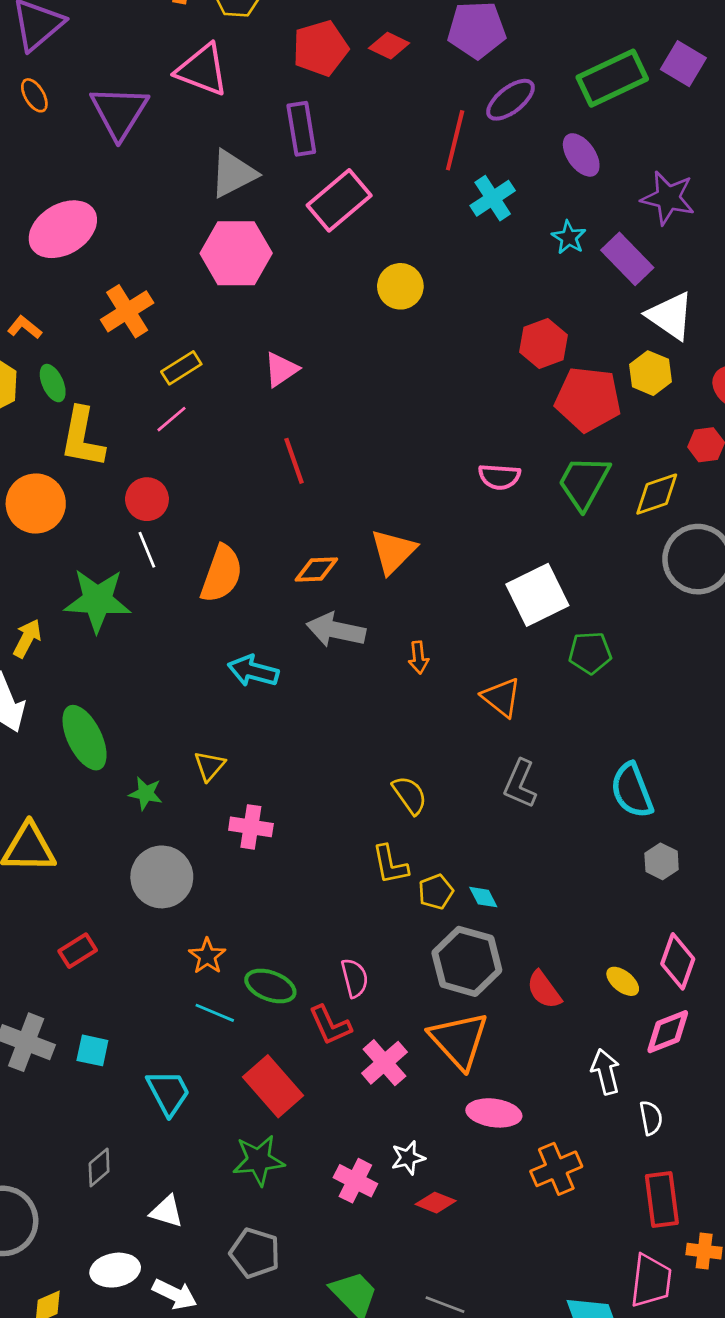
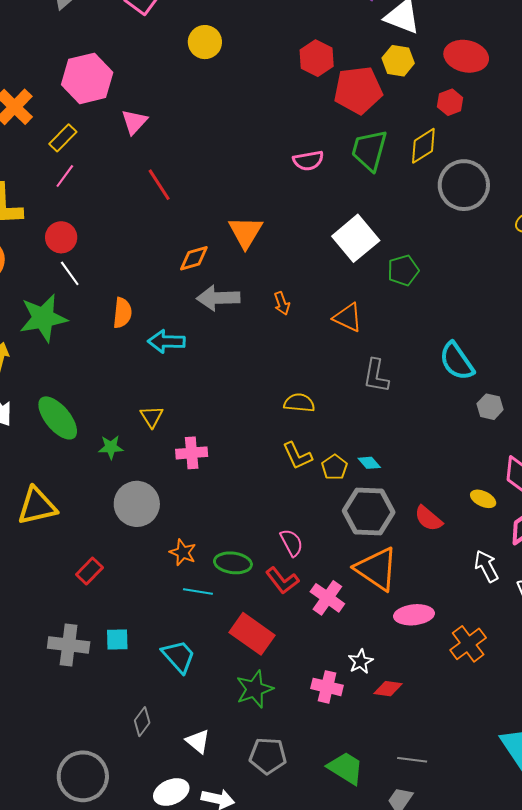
pink hexagon: (236, 253) -> (87, 78), moved
orange semicircle: (222, 574) -> (122, 313), moved, size x0.7
yellow semicircle: (410, 795) -> (299, 403), turned -36
white triangle: (167, 1211) -> (198, 741), turned 36

